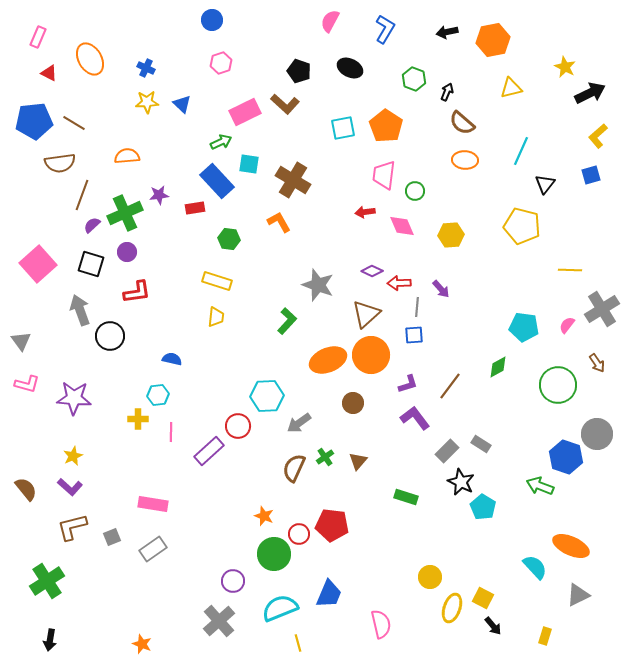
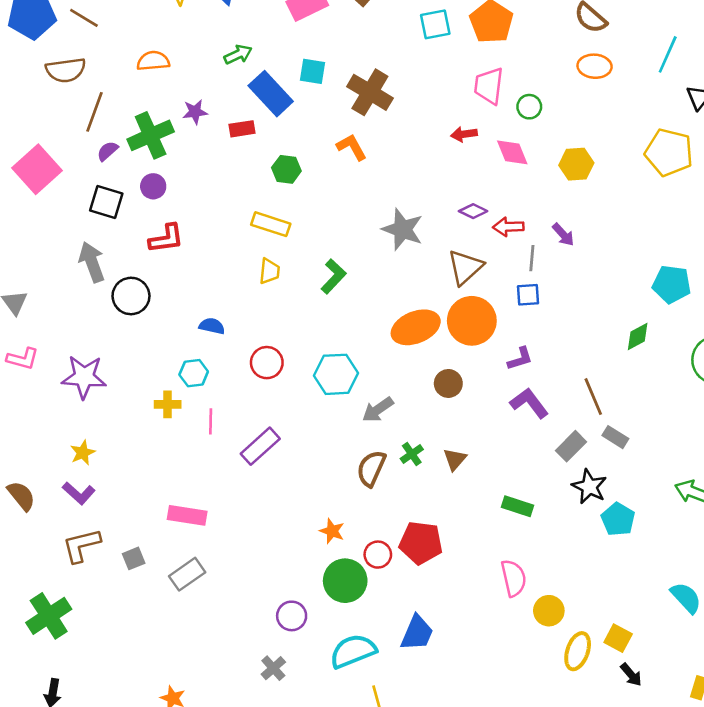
green arrow: (221, 142) -> (238, 54), moved
pink square: (38, 264) -> (37, 169), moved
green L-shape: (287, 321) -> (333, 276), moved
brown line: (450, 386) -> (593, 397), moved, turned -60
red circle: (238, 426) -> (267, 363), moved
gray cross: (219, 621) -> (273, 668), size x0.6
pink semicircle: (381, 624) -> (514, 578), moved

